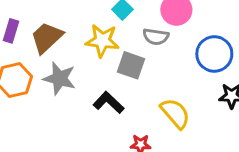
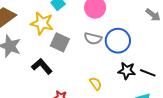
gray semicircle: (156, 37) -> (93, 39), moved
yellow semicircle: (175, 113) -> (96, 84), moved, size x0.6

